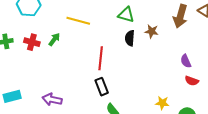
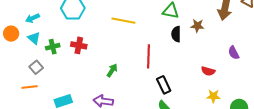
green arrow: (54, 39) -> (112, 70), moved
red semicircle: (192, 81) -> (208, 71), moved
black rectangle: (102, 87) -> (164, 85), moved

